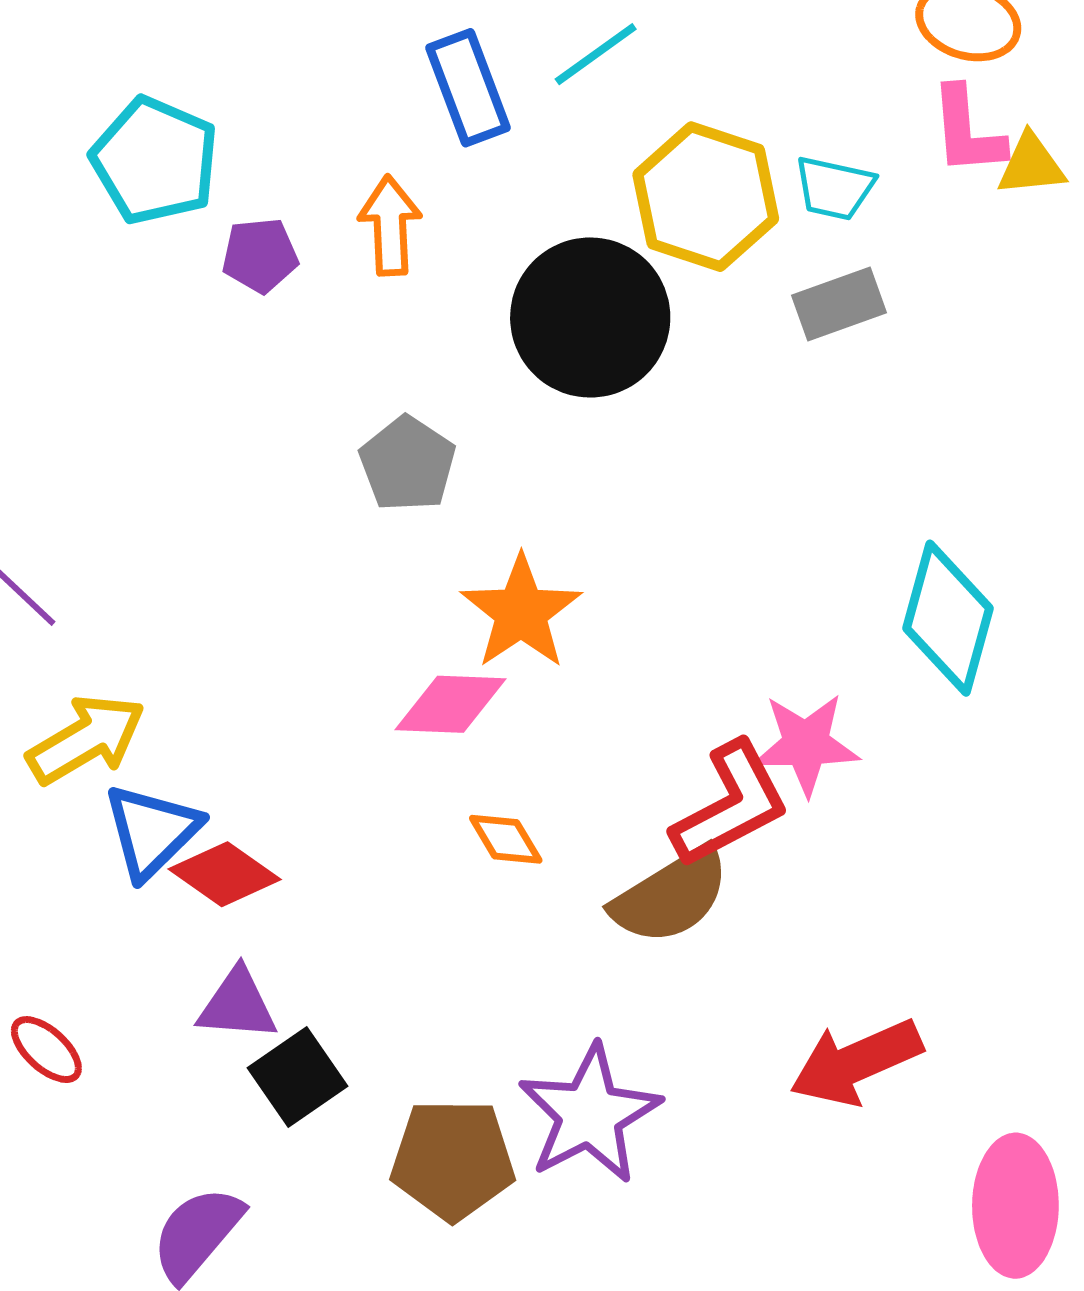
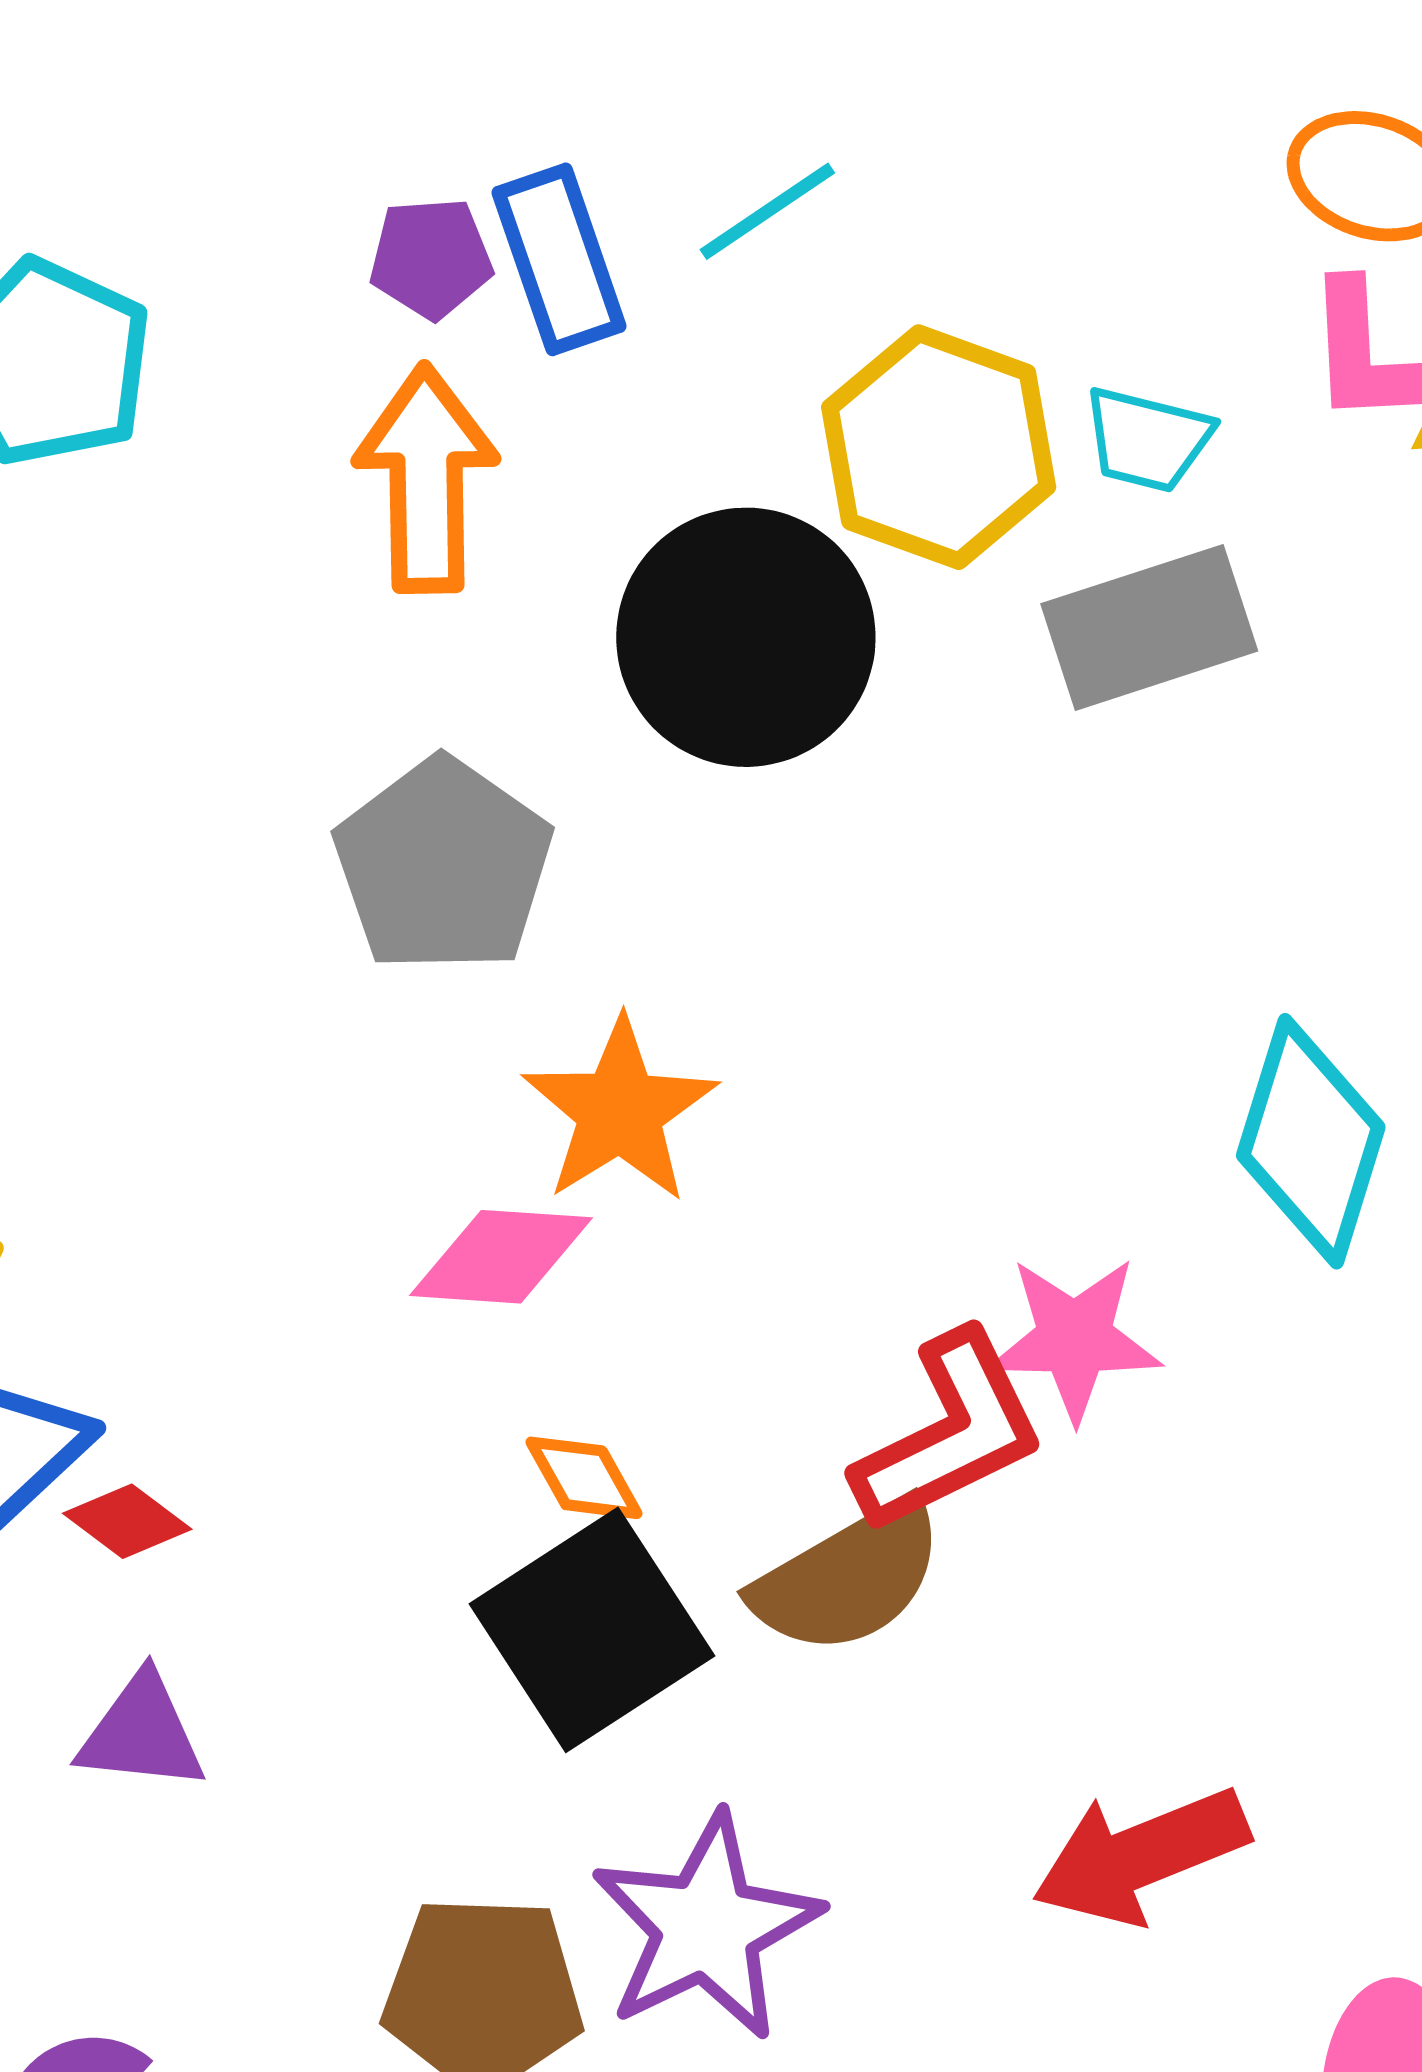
orange arrow: (390, 226) -> (426, 479), size x1.4
purple pentagon: (260, 255) -> (431, 258), moved
gray rectangle: (839, 304) -> (1149, 627), size x1.4
gray pentagon: (408, 464) -> (443, 866), size x1.4
red diamond: (225, 874) -> (127, 1521), size x0.7
black square: (297, 1077) -> (592, 1630), moved, size x1.5

